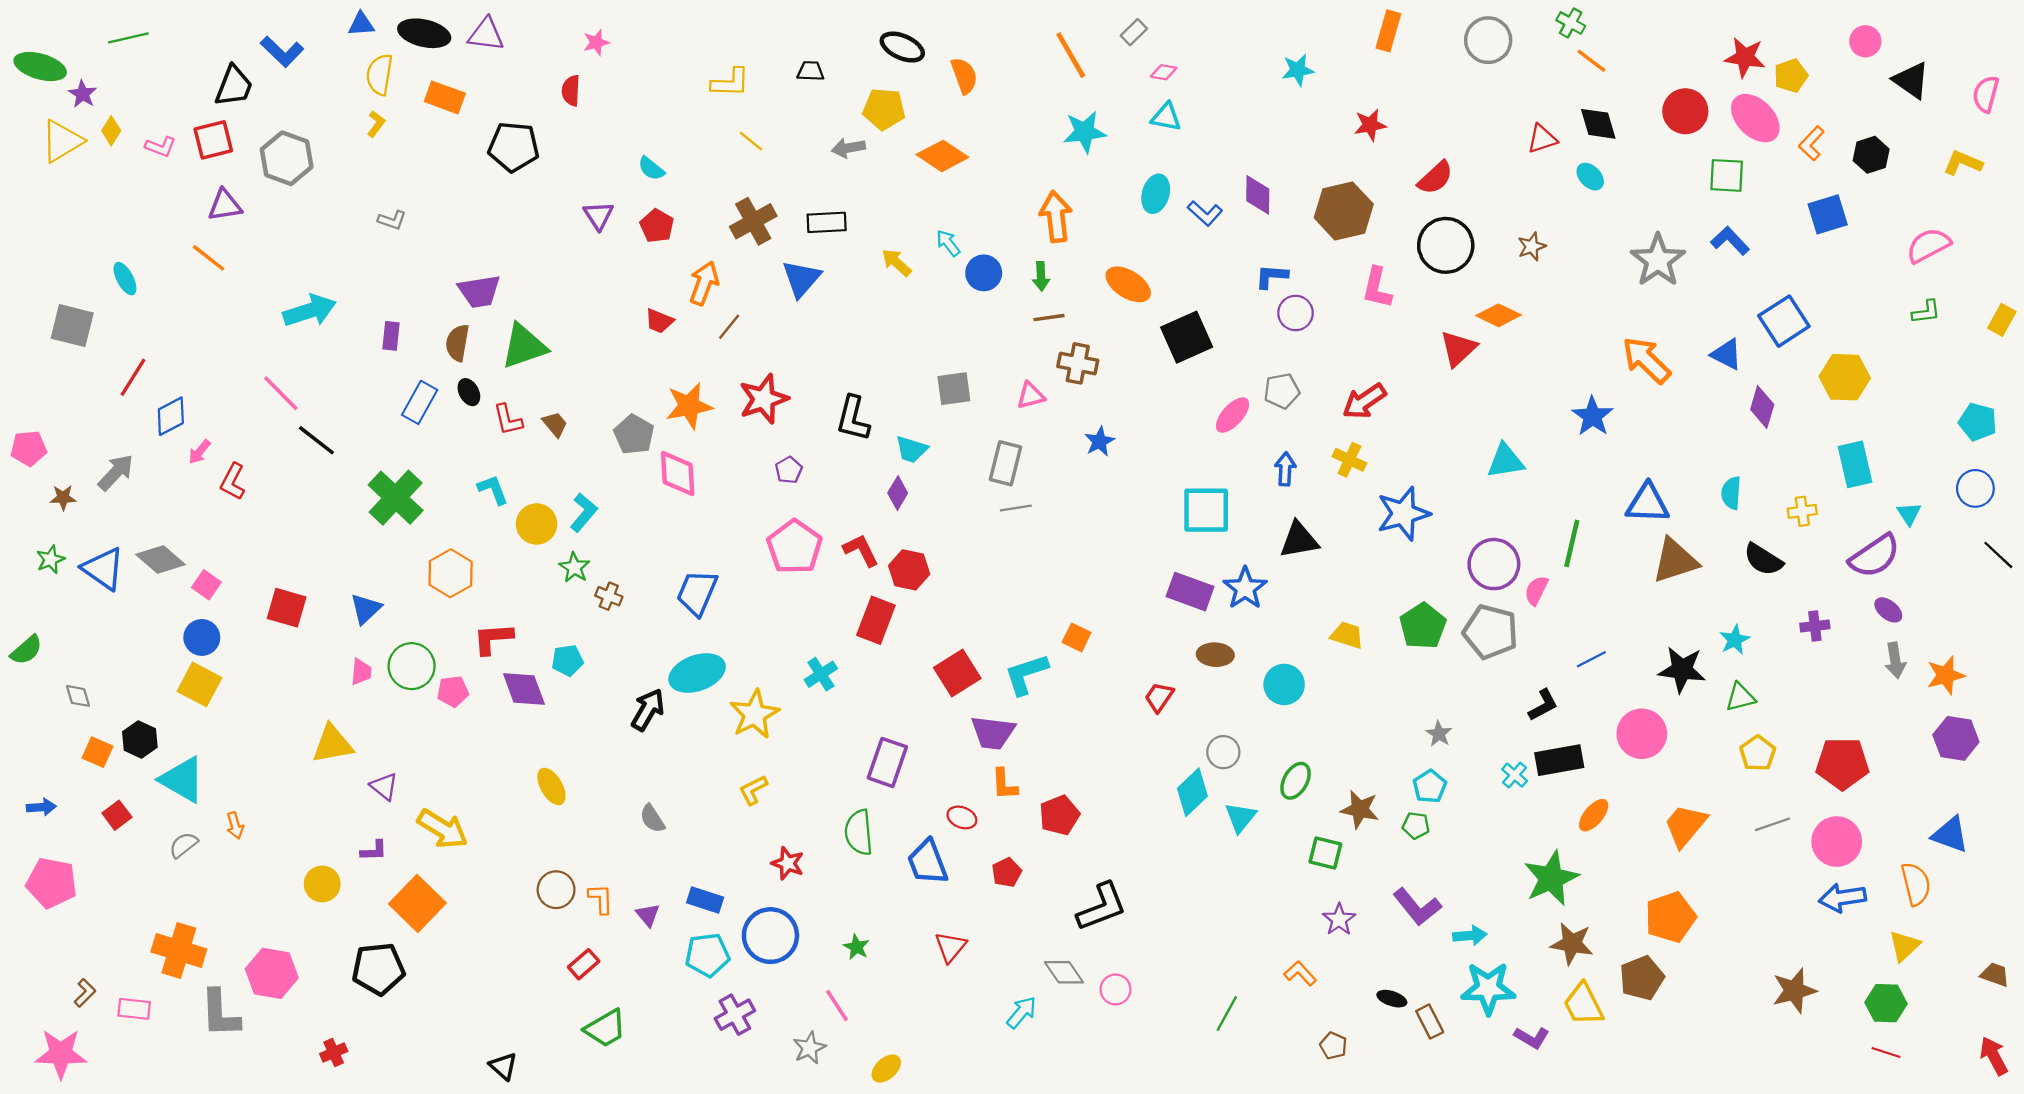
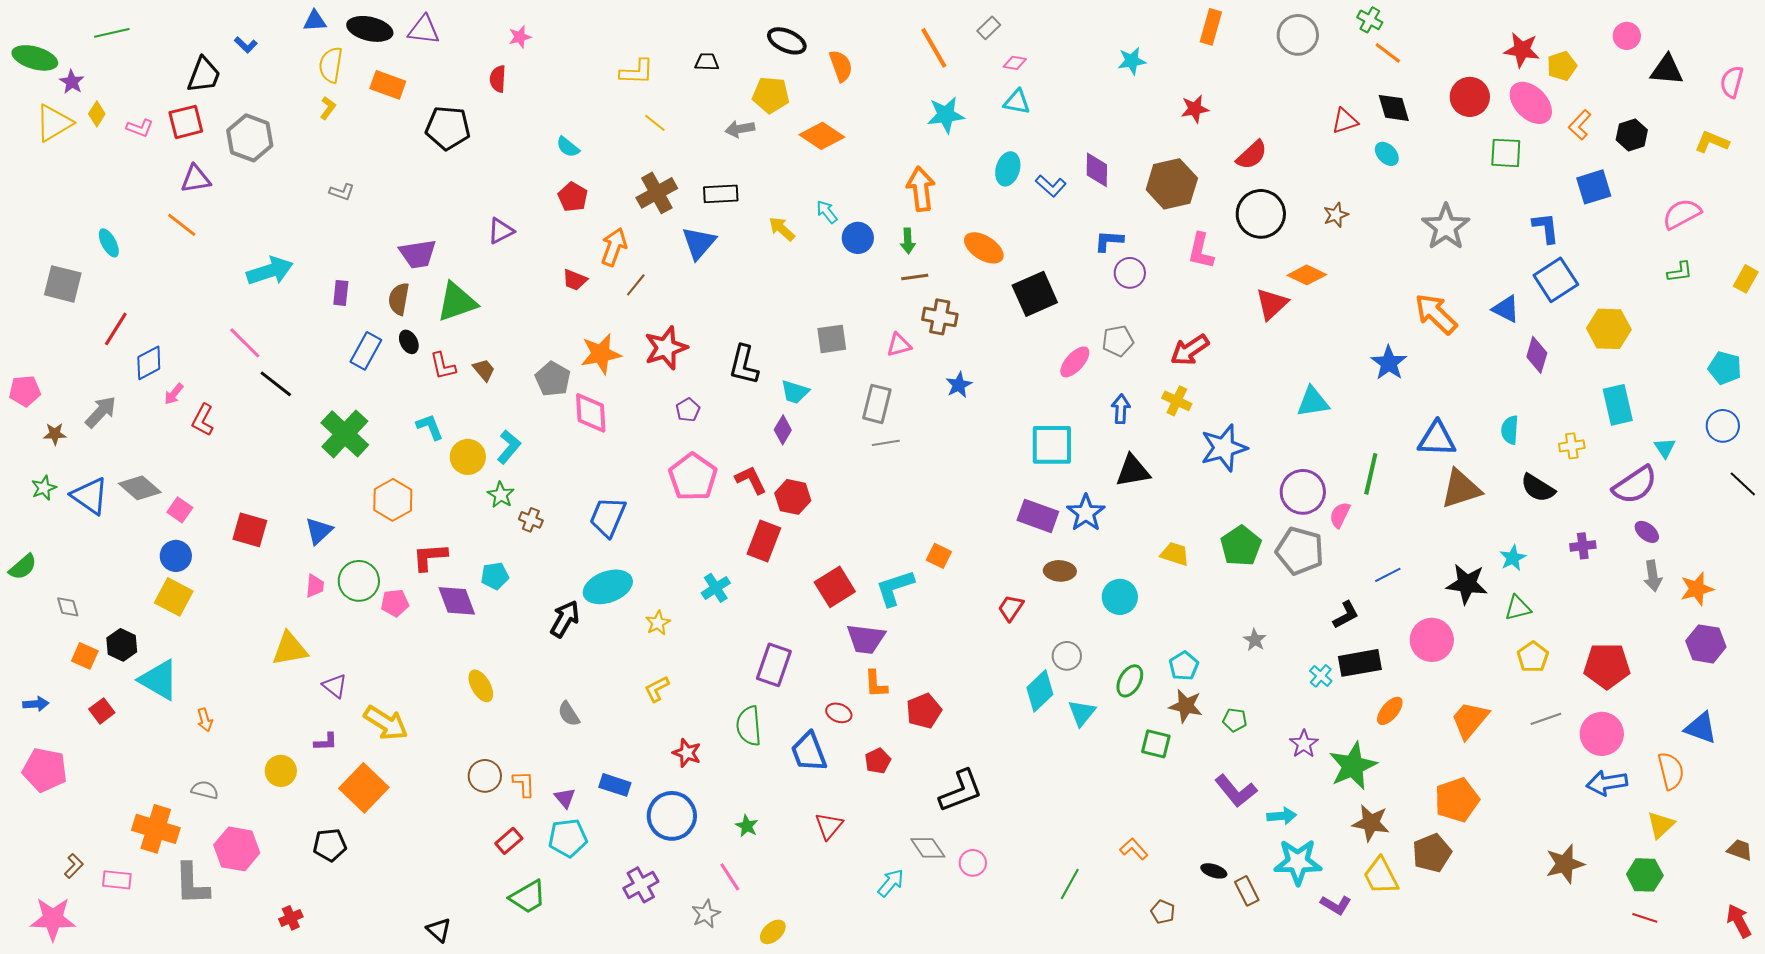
blue L-shape: (282, 52) -> (246, 45), size x0.6
black triangle: (1911, 80) -> (1667, 70), turned -30
purple triangle: (598, 216) -> (501, 231), moved, turned 36
blue L-shape: (1730, 241) -> (1546, 228), moved, turned 36
yellow star: (754, 714) -> (658, 623), size x0.6
cyan pentagon: (1430, 787) -> (1184, 666), moved
gray semicircle: (183, 845) -> (205, 790), moved, turned 52
purple star: (1339, 919) -> (1304, 744), moved
cyan pentagon: (707, 955) -> (568, 838), moved
black pentagon: (378, 969) -> (330, 845), size x0.7

